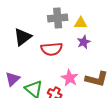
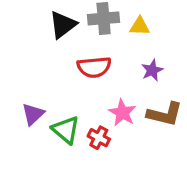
black triangle: (23, 37) -> (63, 25), moved
purple star: (84, 42) -> (152, 70), moved

